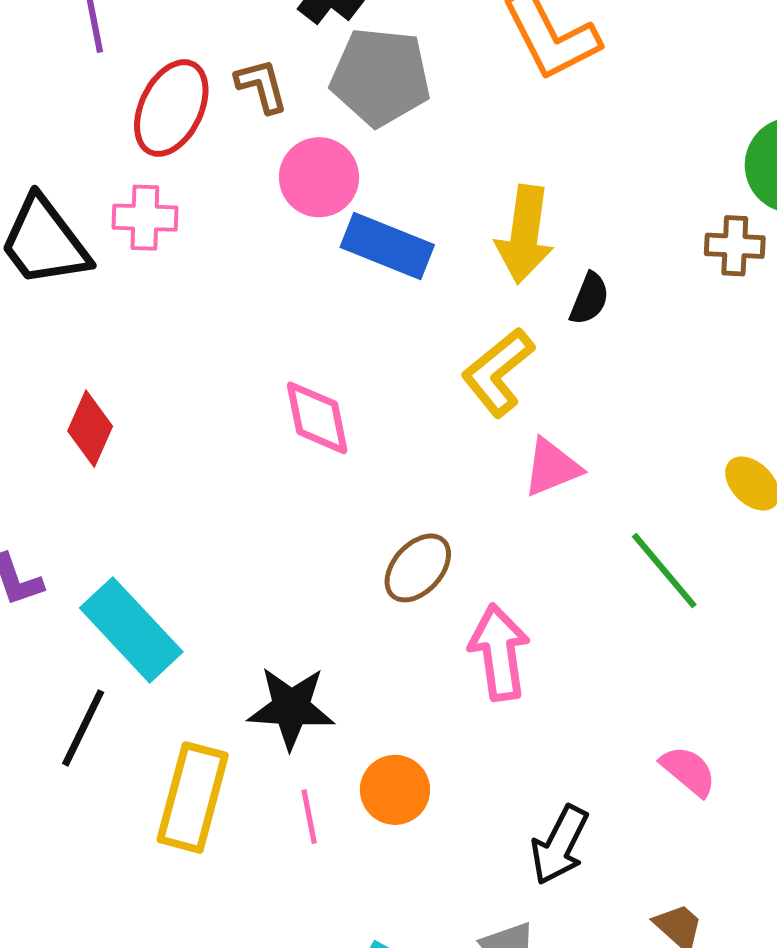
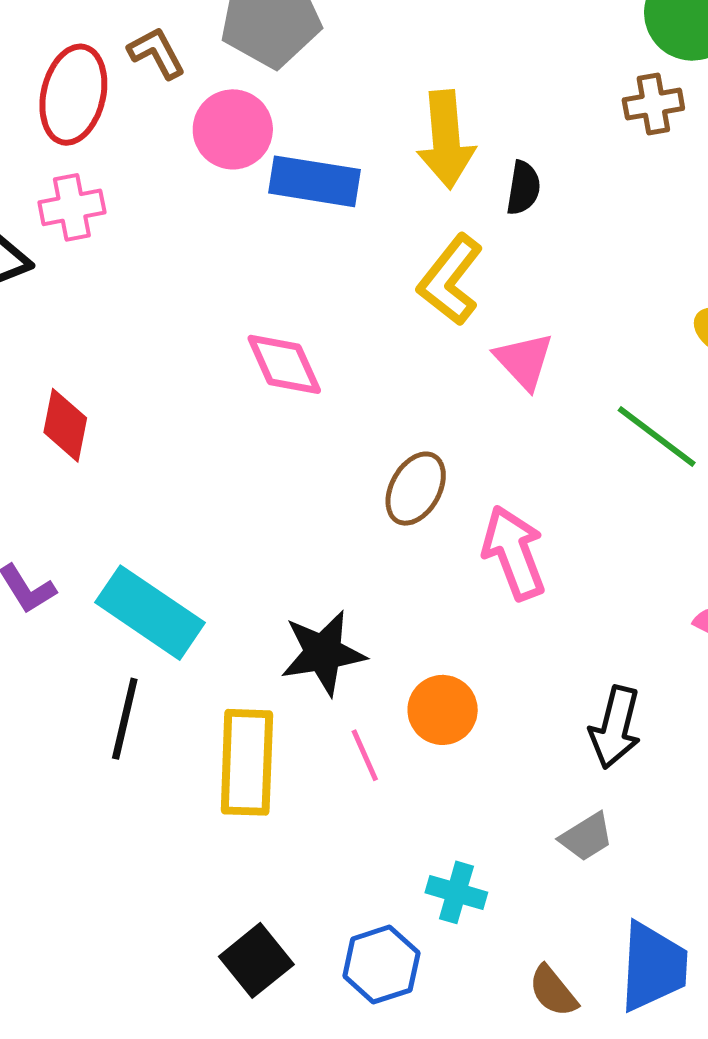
pink triangle: (552, 467) -> (524, 361), turned -38

